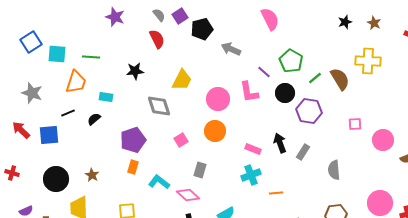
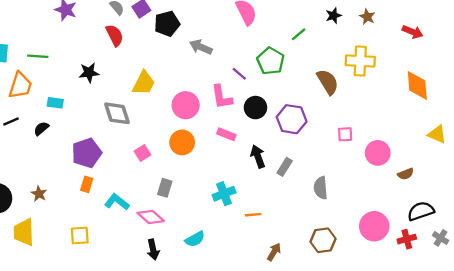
green line: (315, 78) -> (299, 34), moved
black circle: (285, 93) -> (255, 108), moved
pink rectangle: (253, 149) -> (226, 134), moved

